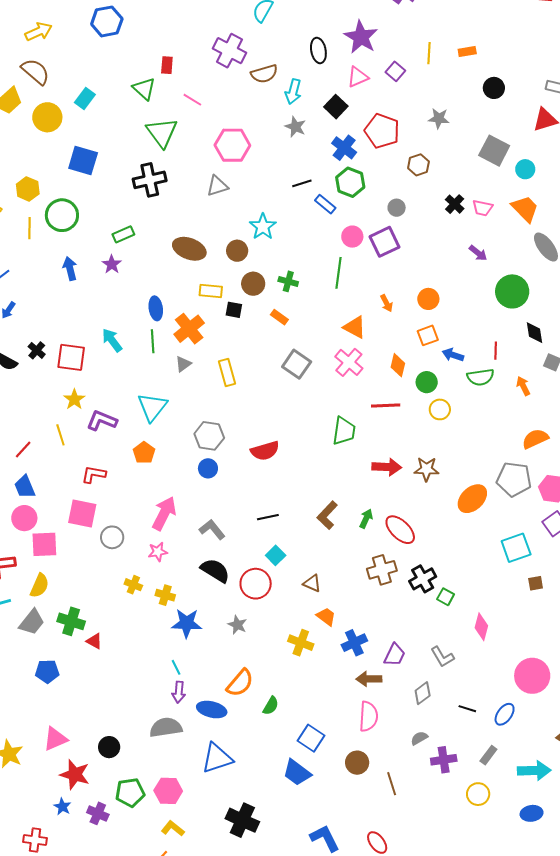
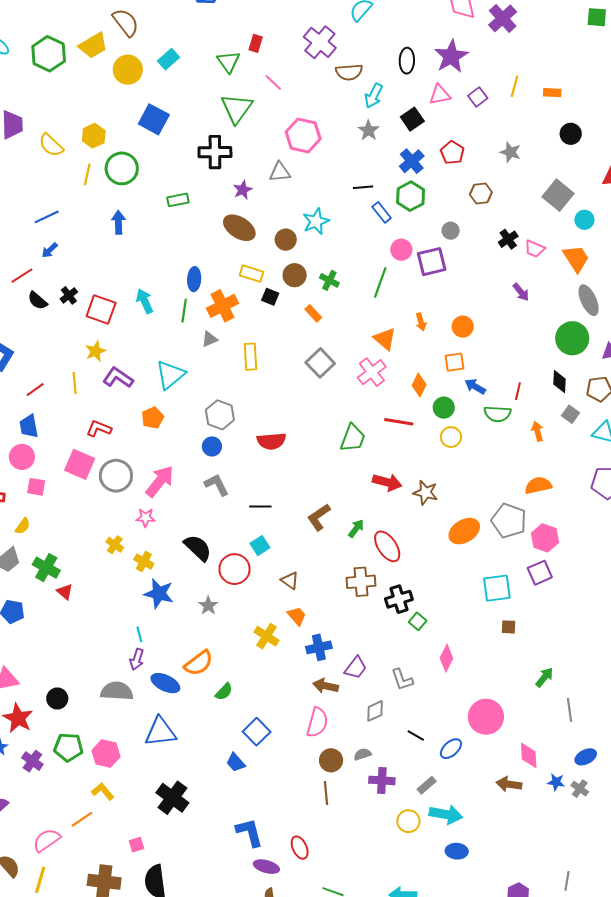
red pentagon: (382, 131) -> (452, 153), size x0.7
purple star: (112, 264) -> (243, 190), moved
green circle: (512, 291) -> (572, 338), moved
gray L-shape: (212, 529) -> (217, 485), moved
gray circle: (112, 537) -> (116, 476), moved, size x1.4
pink square: (44, 544) -> (36, 487), size x0.7
yellow semicircle: (39, 586) -> (23, 526), size x0.7
brown circle: (357, 763) -> (331, 760), moved
cyan arrow: (534, 770) -> (446, 814), moved
blue trapezoid: (297, 773) -> (236, 763), size x0.7

